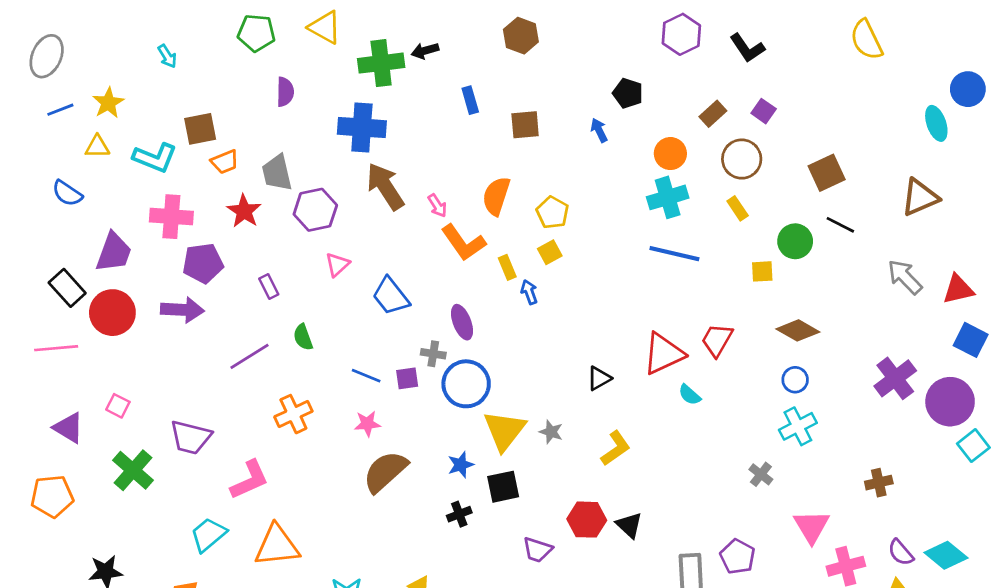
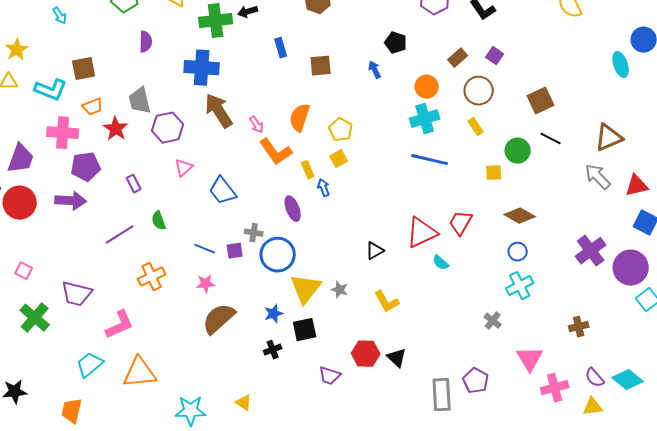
orange trapezoid: (225, 162) -> (93, 107), moved
brown triangle: (920, 197) -> (609, 138), moved
purple ellipse: (462, 322) -> (293, 209), moved
yellow L-shape: (616, 448) -> (387, 302), turned 96

